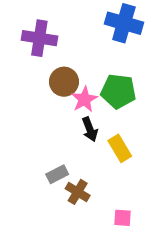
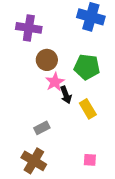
pink star: (84, 99) -> (55, 82), moved
brown cross: (78, 192) -> (34, 161), moved, size x1.4

